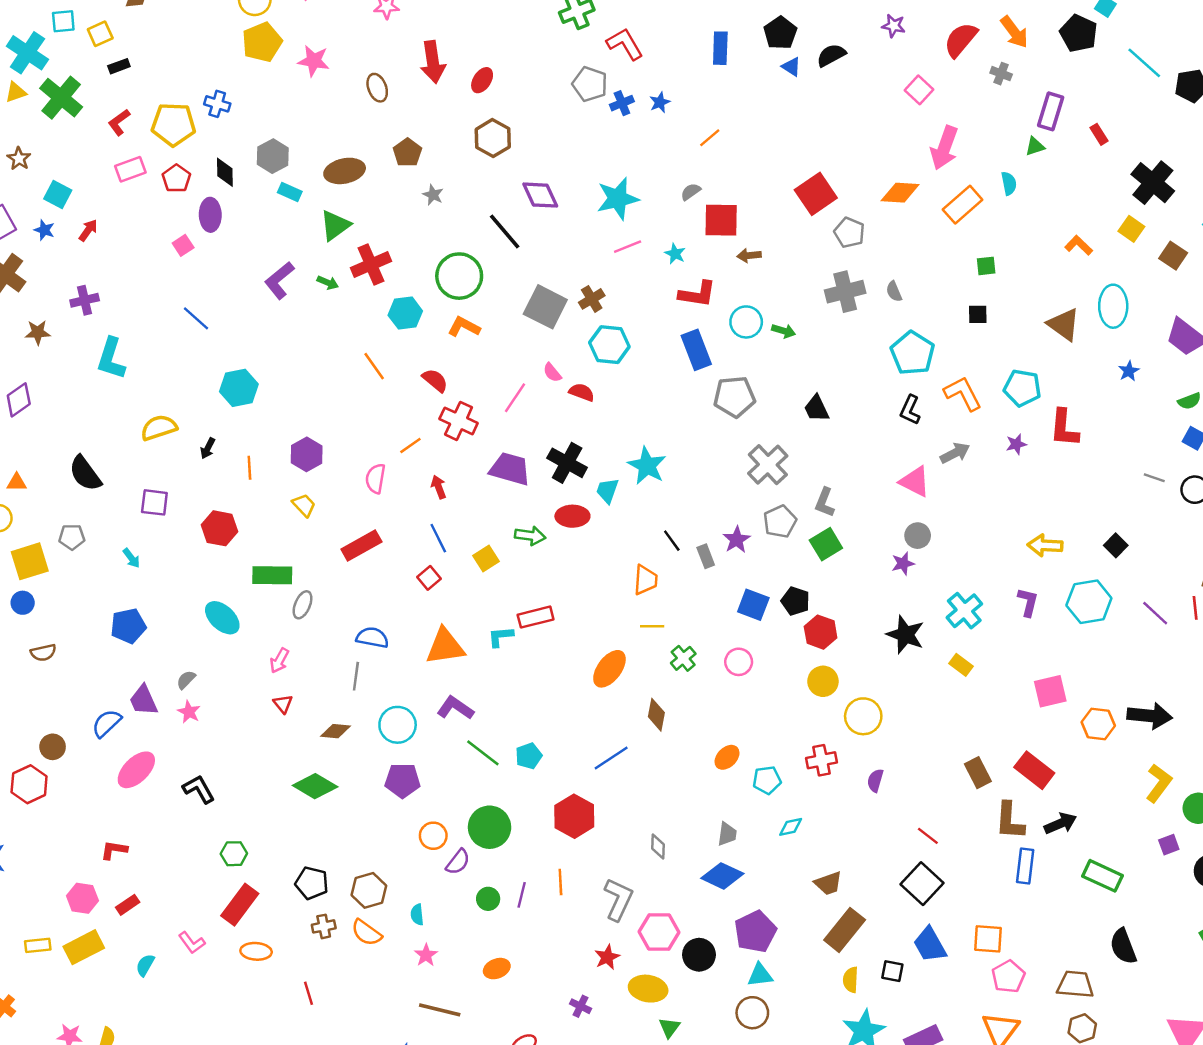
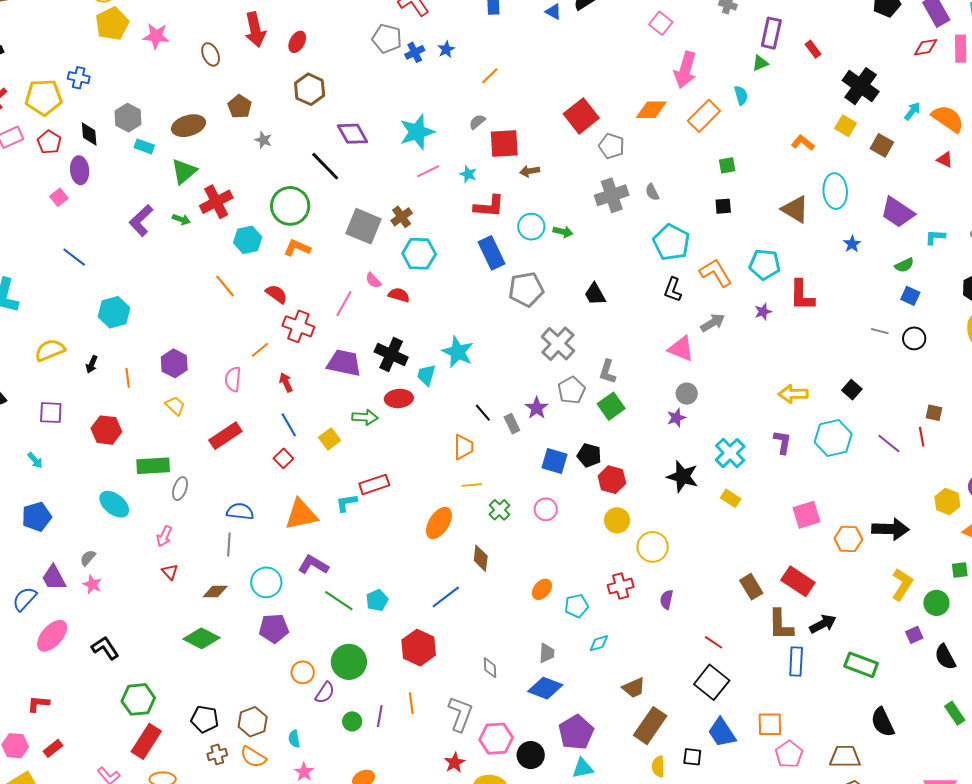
green hexagon: (234, 854) -> (138, 699), size x1.5

